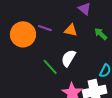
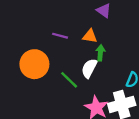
orange circle: (23, 34) -> (34, 64), moved
green arrow: (101, 34) -> (100, 53), moved, turned 56

